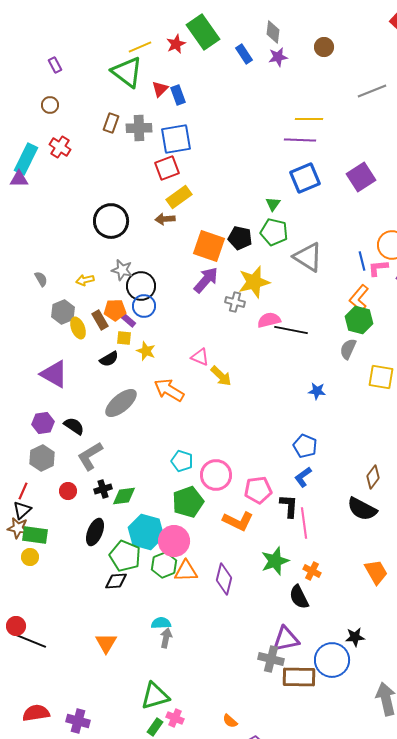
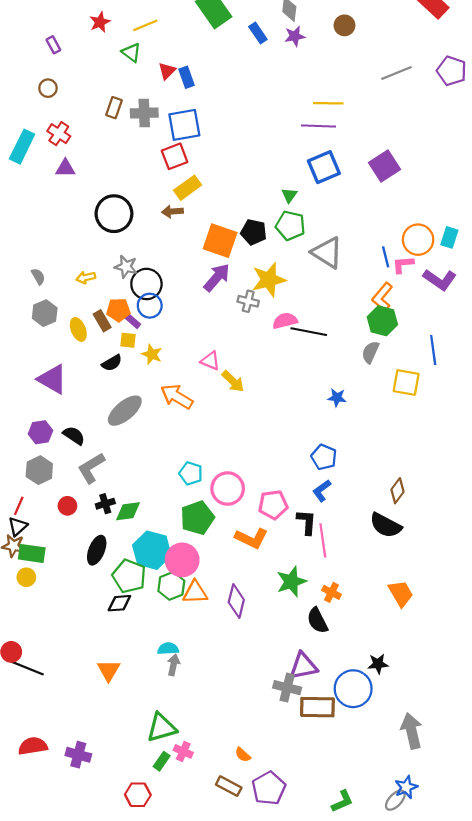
red star: (176, 44) -> (100, 22), moved
green triangle: (127, 72) -> (131, 52), size x0.6
purple triangle: (19, 179) -> (65, 168), moved
gray hexagon: (63, 312) -> (45, 313), moved

